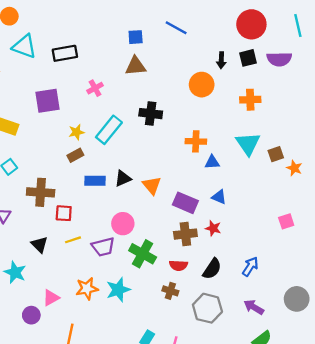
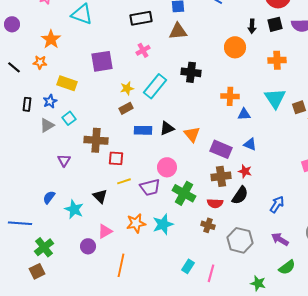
black rectangle: (65, 53) -> (141, 18), moved
black triangle: (39, 244) -> (100, 196), moved
black semicircle: (212, 269) -> (240, 195), moved

